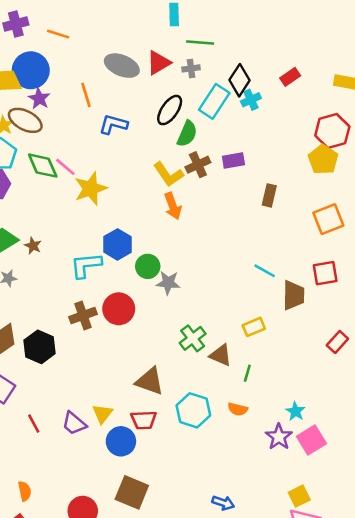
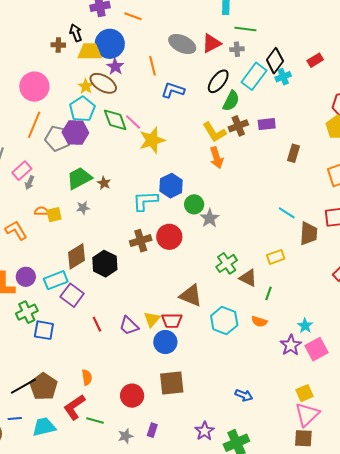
gray star: (168, 283) -> (210, 218), turned 30
red trapezoid: (144, 420) -> (172, 321), moved
brown square: (132, 492) -> (172, 383), turned -32

